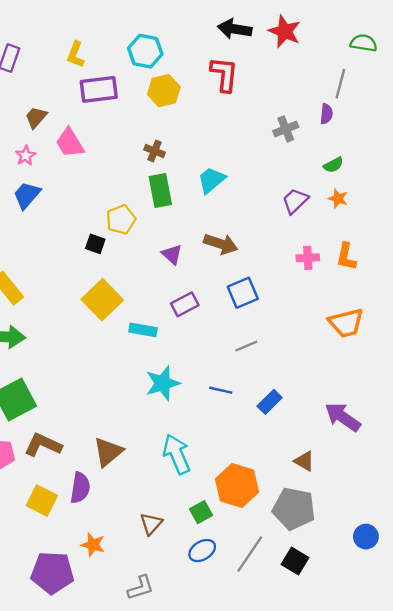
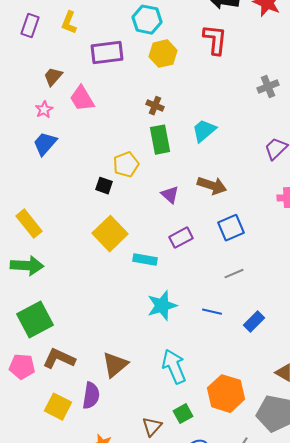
yellow L-shape: (76, 55) -> (69, 23), moved
green square: (201, 512) -> (183, 414), moved

